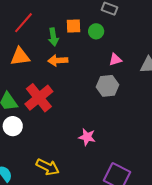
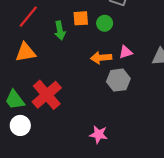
orange arrow: (58, 60) -> (101, 58), moved

